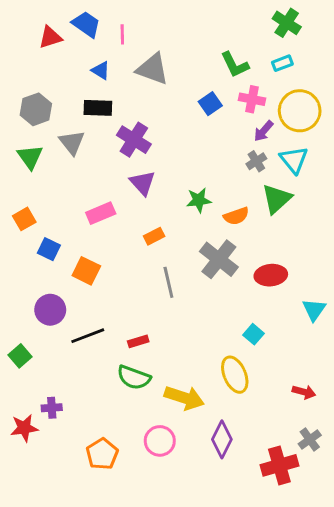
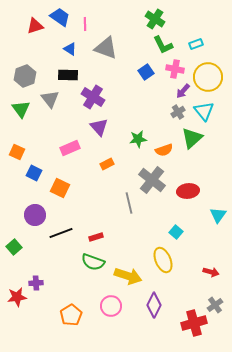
green cross: (287, 23) -> (155, 19), moved
orange square: (24, 219) -> (17, 152), turned -35
gray line: (168, 282) -> (129, 203), moved

